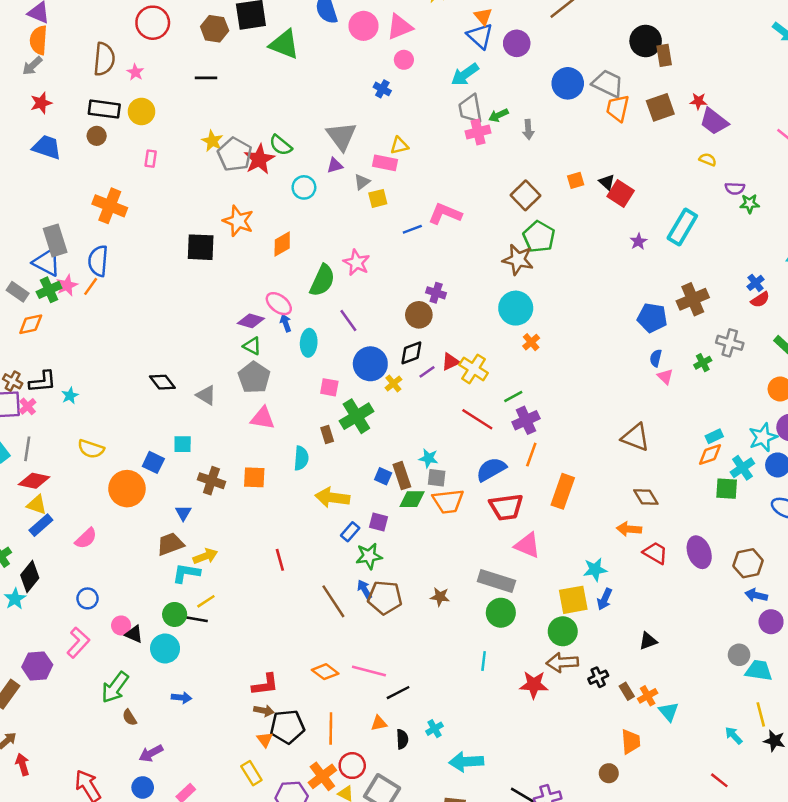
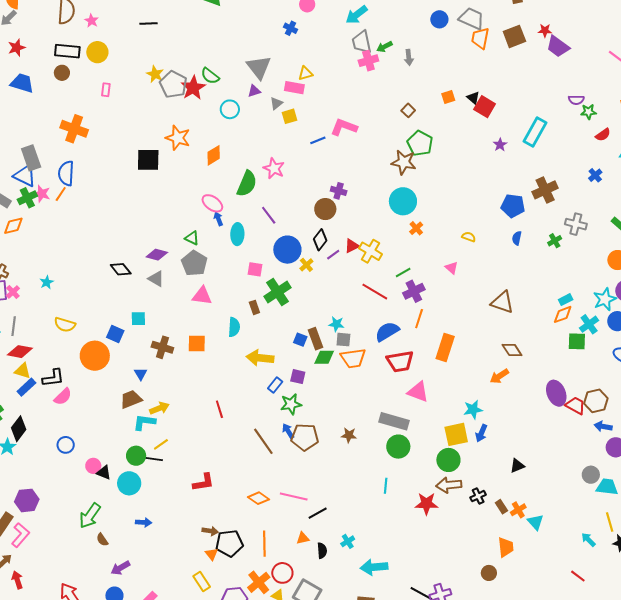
blue circle: (568, 83) -> (439, 19), size x0.7
yellow semicircle: (708, 160) -> (469, 237), moved
brown square: (526, 195) -> (408, 110), size x0.6
pink star: (67, 285) -> (42, 194), turned -30
red semicircle: (760, 300) -> (603, 135), moved
purple diamond: (251, 321) -> (157, 255), moved
black diamond: (411, 353) -> (320, 240), turned -30
pink triangle: (665, 376) -> (452, 268), moved
black L-shape: (43, 382) -> (53, 378), moved
orange arrow: (629, 529) -> (499, 376), turned -36
red trapezoid: (655, 553) -> (575, 405), moved
pink L-shape: (78, 642) -> (20, 535), moved
red L-shape: (265, 685) -> (203, 482), moved

